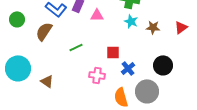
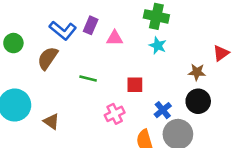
brown star: (153, 27) -> (197, 72), moved
green line: (76, 47) -> (88, 78), turned 40
blue cross: (128, 68) -> (163, 110), moved
pink cross: (97, 75) -> (115, 114), turned -35

